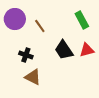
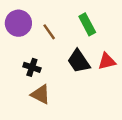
green rectangle: (82, 20) -> (87, 24), moved

